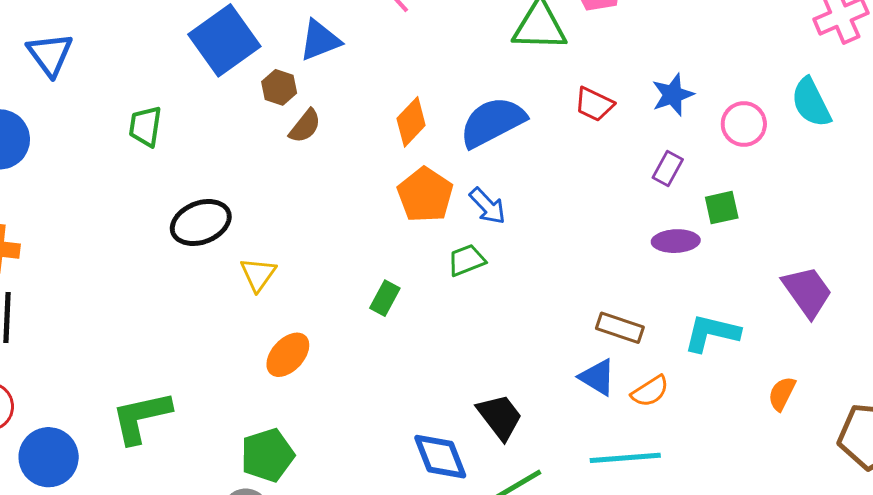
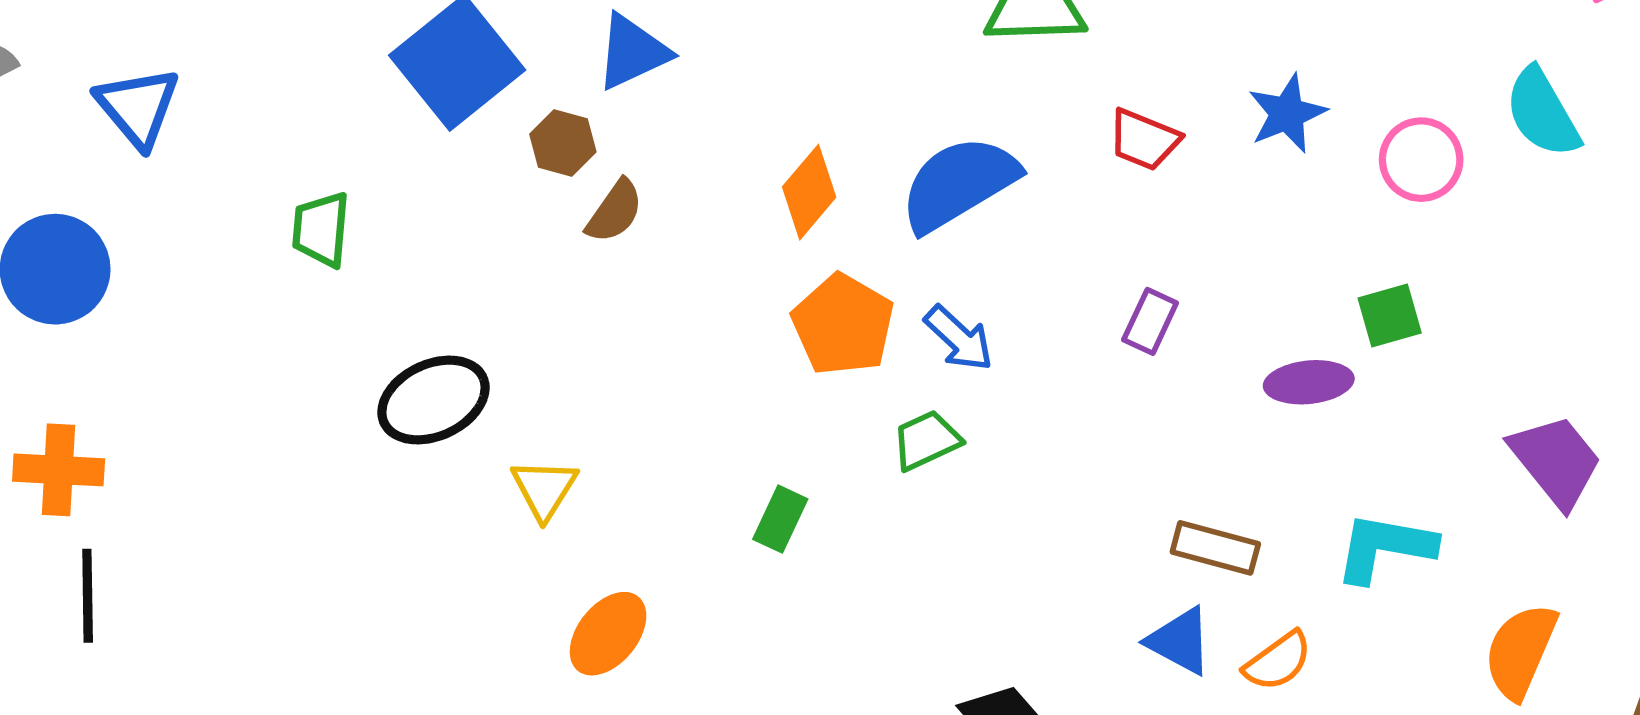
purple rectangle: (668, 169) -> (1150, 321), moved
orange semicircle: (782, 394) -> (1520, 651), size x1.5

